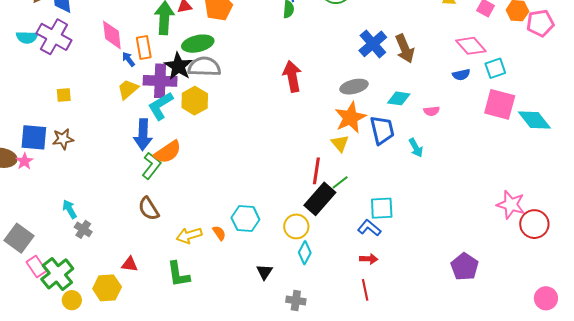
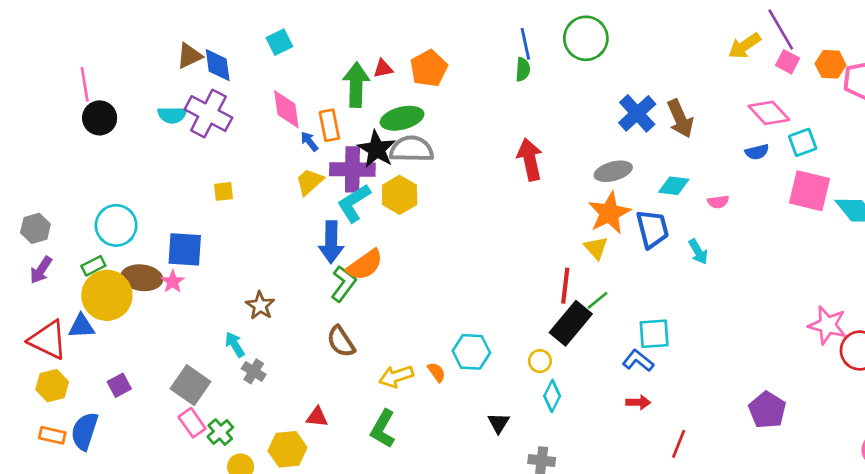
brown star: (63, 139) -> (260, 306), moved, turned -30
yellow circle: (296, 226) -> (540, 361), size x0.7
gray square: (19, 238) -> (191, 385), moved
green cross: (57, 274) -> (220, 432), size x0.6
green L-shape: (178, 274) -> (383, 429), turned 40
red line: (365, 290) -> (679, 444), moved, turned 35

